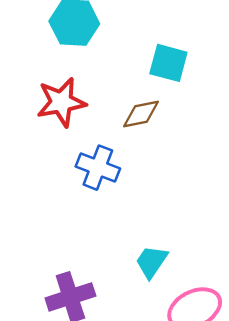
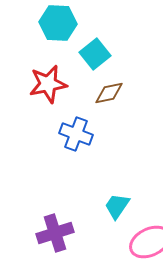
cyan square: (168, 63) -> (95, 54), moved, turned 36

